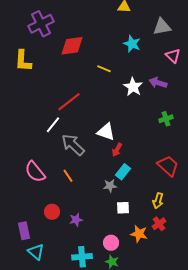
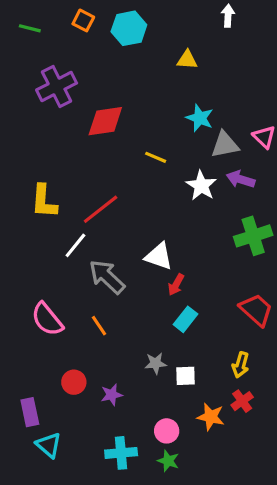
gray triangle: (162, 27) -> (225, 145), moved
yellow L-shape: (23, 61) -> (44, 201), moved
green cross: (166, 119) -> (253, 236), size x1.6
gray star: (110, 186) -> (156, 363), moved

